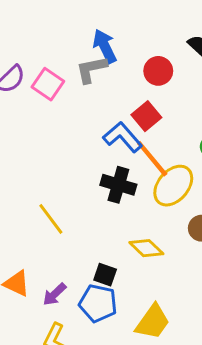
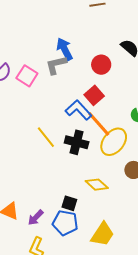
yellow line: (51, 219) -> (46, 137), moved

